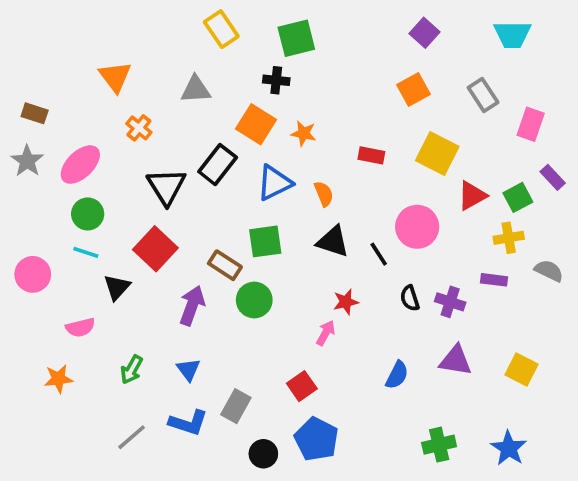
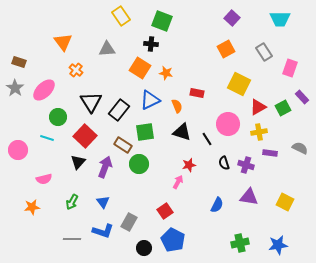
green square: (296, 38) -> (162, 21), turned 35
red rectangle: (371, 155) -> (197, 93), moved
black rectangle: (218, 165) -> (119, 110), moved
green circle: (88, 214) -> (58, 117), moved
yellow cross: (509, 238) -> (259, 132), moved
black triangle: (117, 287) -> (78, 162), moved
gray line: (132, 437) -> (72, 239), turned 42
blue star: (509, 448) -> (278, 245), turned 30

